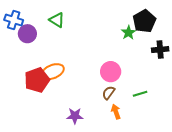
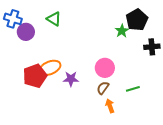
purple star: (75, 116) -> (71, 79), moved

